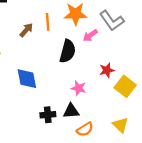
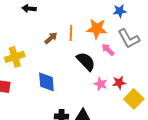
pink arrow: (90, 35) -> (108, 50), turned 72
black semicircle: (68, 51) -> (86, 61), turned -65
pink star: (79, 88) -> (101, 84), moved

